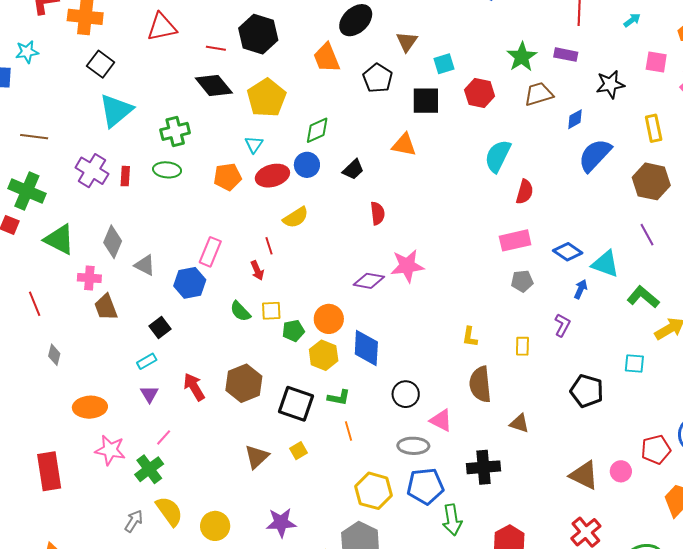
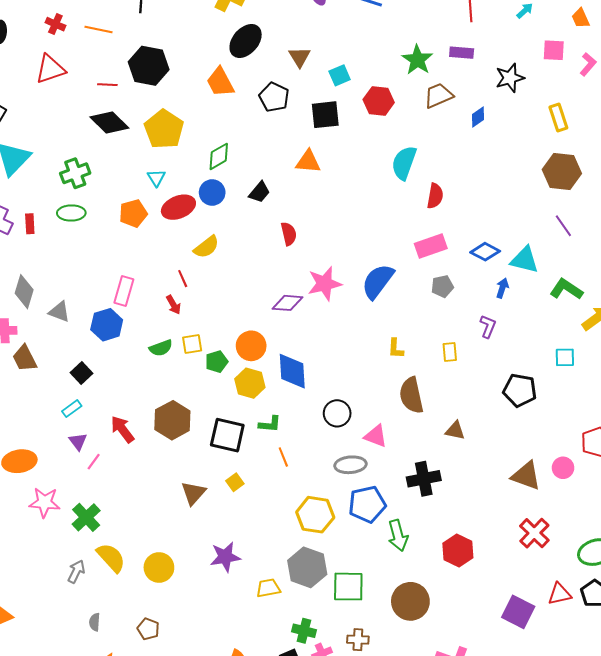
blue semicircle: (595, 155) -> (378, 281), moved
green semicircle: (240, 311) -> (161, 348), turned -60
pink line: (164, 437) -> (94, 462), moved

